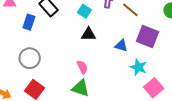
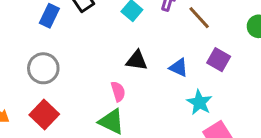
black triangle: (89, 34) -> (137, 60), moved
purple square: (148, 36) -> (219, 60), size x0.7

